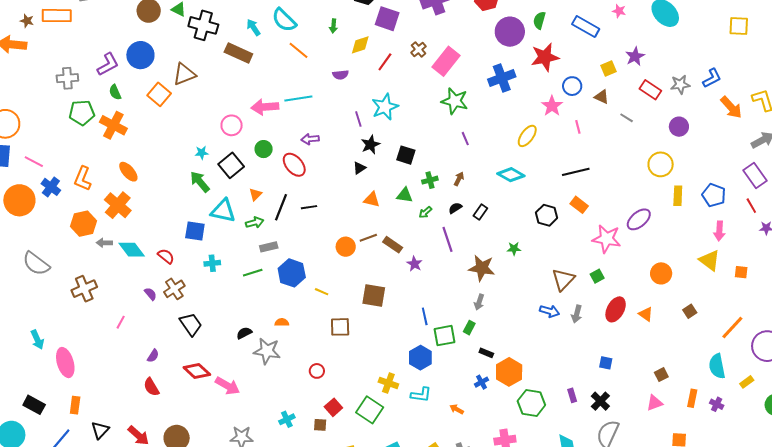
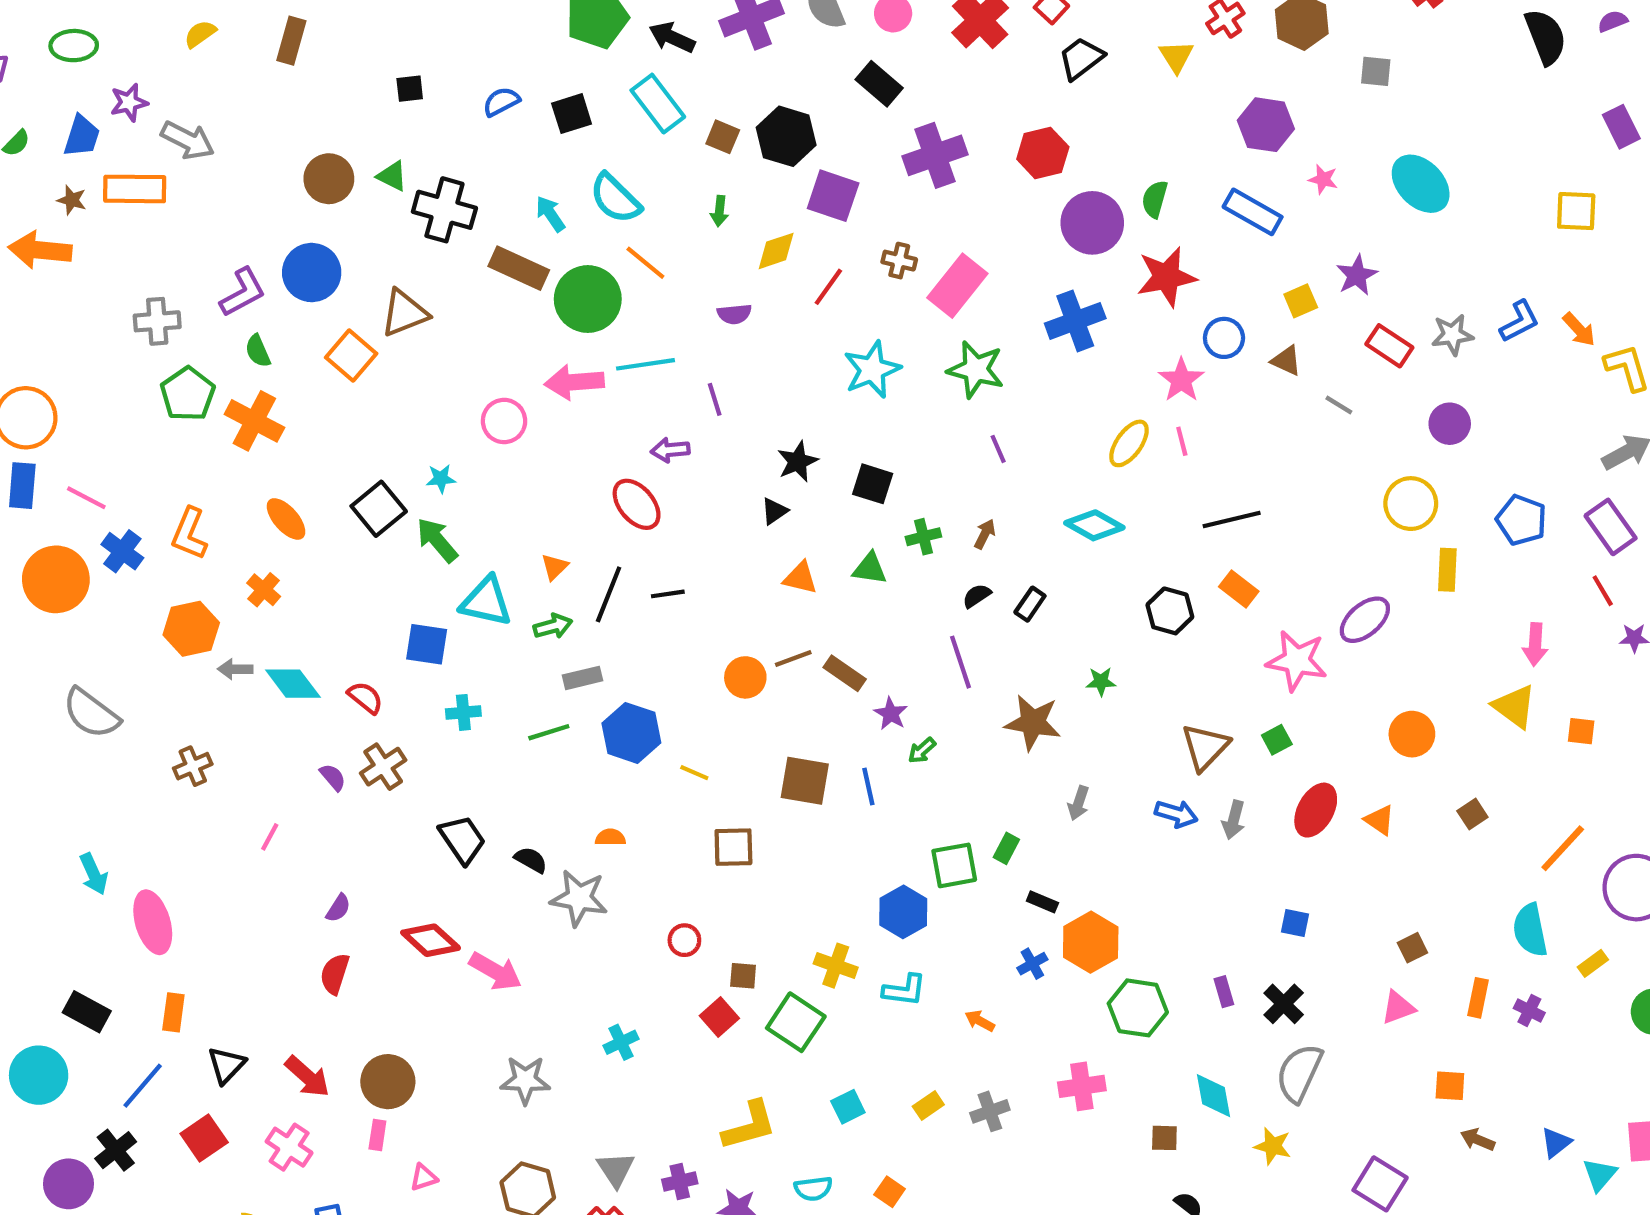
brown cross: (418, 49) -> (899, 261), turned -35
cyan star: (385, 107) -> (872, 370), moved
orange arrow: (731, 107) -> (1579, 329), moved, size x0.7
green pentagon: (82, 113) -> (188, 394), turned -30
purple line: (358, 119) -> (715, 399), moved
pink line: (578, 127) -> (1182, 441), moved
green circle: (264, 149) -> (588, 299), moved, size x1.8
black square: (231, 165) -> (379, 509), moved
blue pentagon: (714, 195) -> (1521, 520), moved
orange cross: (118, 205) -> (264, 590), size x0.6
green arrow: (425, 212) -> (922, 750), moved
brown cross: (84, 289) -> (193, 766), size x0.7
gray arrow: (479, 302) -> (1078, 803), moved
blue line: (425, 316) -> (868, 786), moved
black trapezoid: (191, 324) -> (462, 839), moved
black semicircle: (244, 333) -> (531, 860), turned 56
red semicircle: (151, 387) -> (335, 974), turned 48
brown square: (320, 425) -> (743, 976), moved

